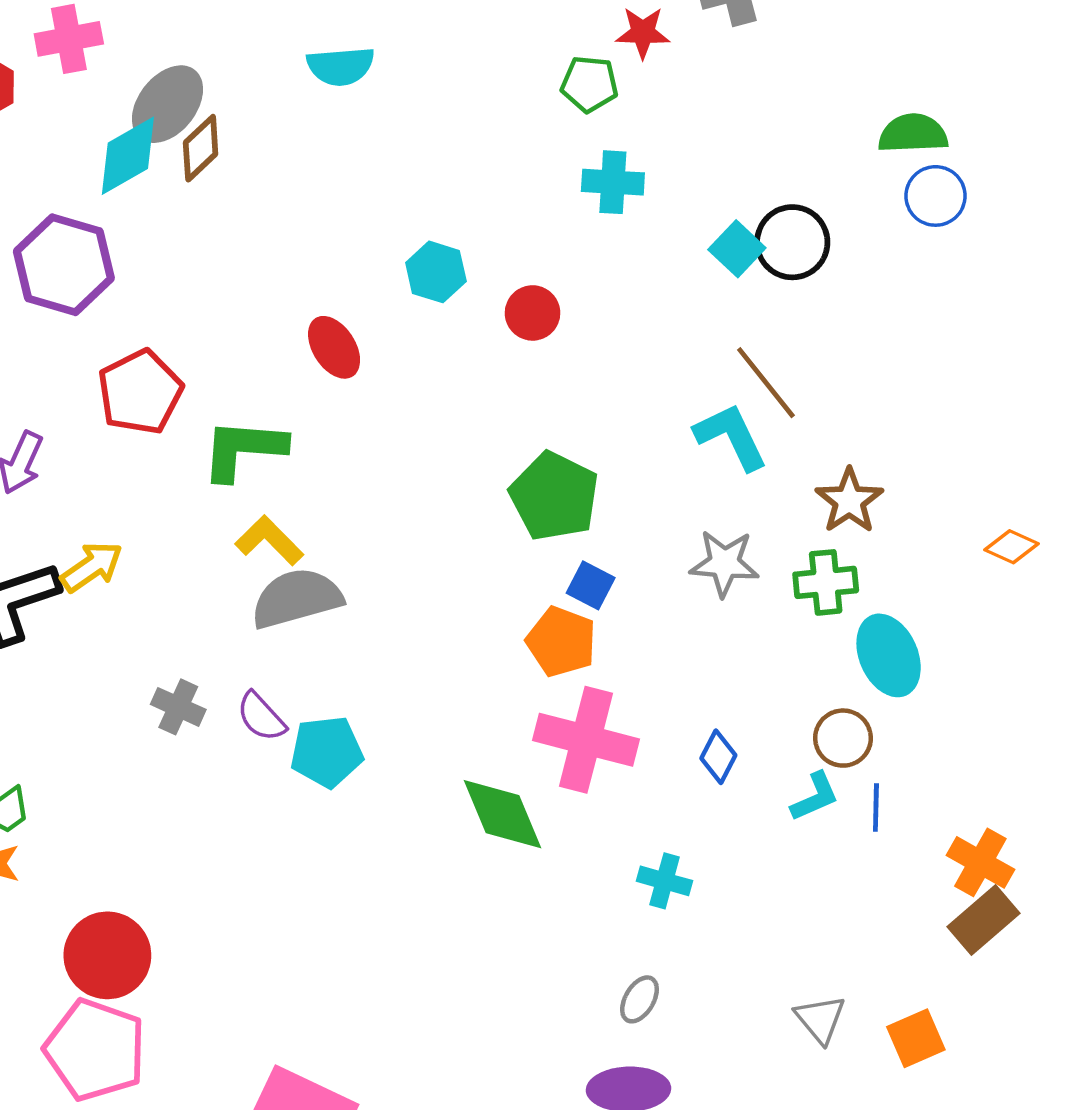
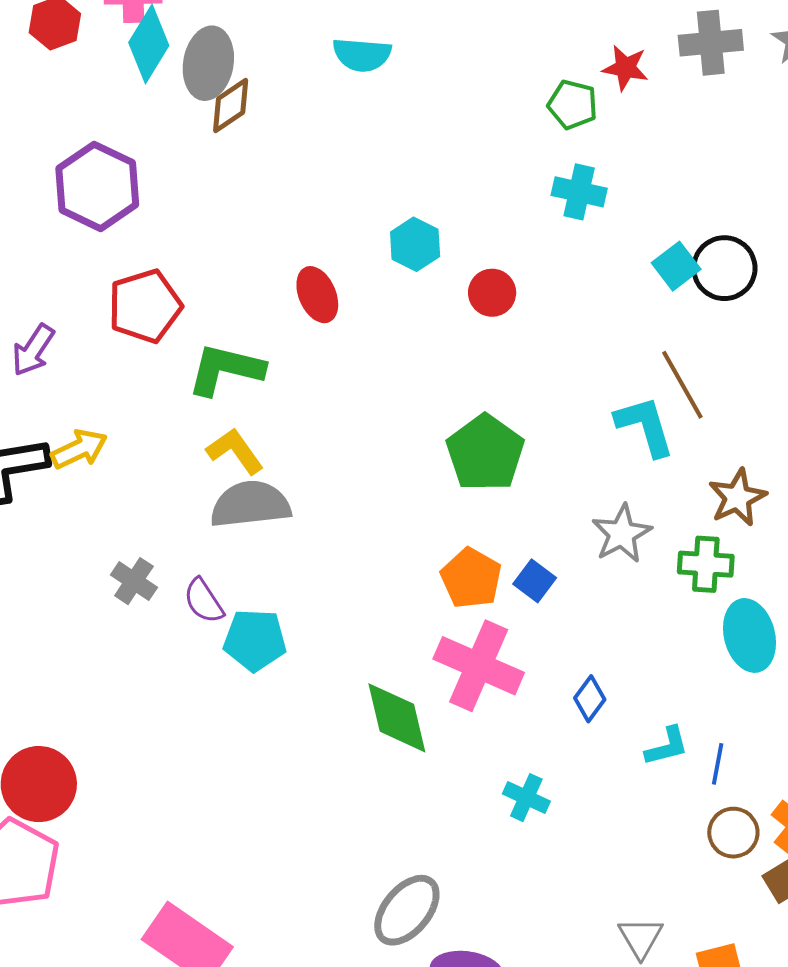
gray ellipse: (167, 104) -> (208, 63), turned -38
cyan diamond: (128, 156) -> (149, 44), moved, turned -38
gray star: (724, 563) -> (622, 534), turned 30
blue square: (591, 585) -> (535, 581), moved
brown circle: (843, 738) -> (733, 833), moved
gray ellipse: (639, 999) -> (407, 910), moved, size x1.8

